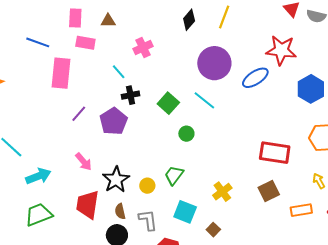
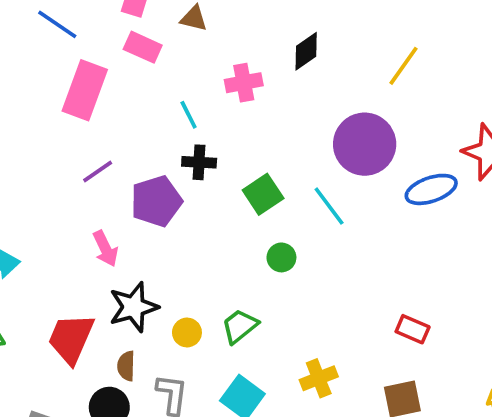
black diamond: (189, 20) -> (306, 51), moved
red rectangle: (275, 153) -> (413, 329), moved, size x0.6
pink arrow: (84, 162) -> (105, 249), moved

